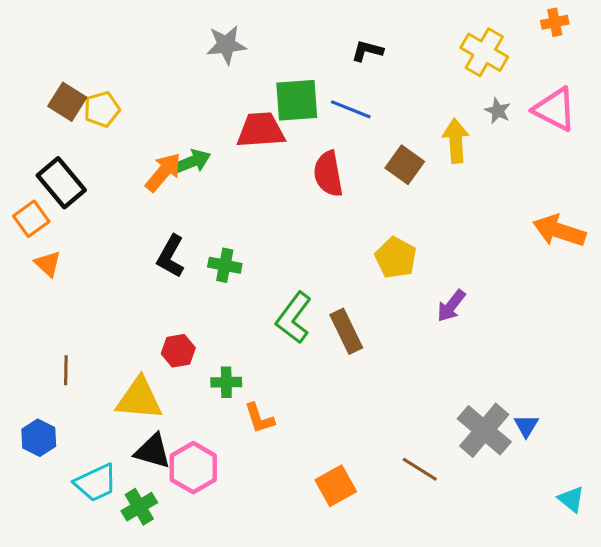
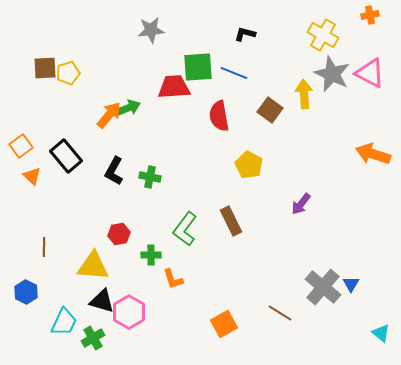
brown square: (67, 102) -> (45, 68), turned -35
gray star: (498, 111) -> (332, 74), size x2.0
black rectangle: (61, 183) -> (66, 156), moved
yellow pentagon: (396, 258) -> (249, 165), moved
green L-shape: (294, 318) -> (185, 229), moved
cyan trapezoid: (96, 483) -> (64, 322), turned -40

